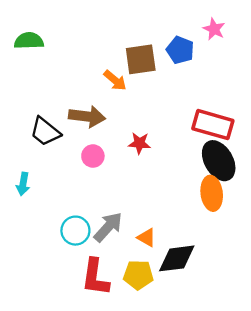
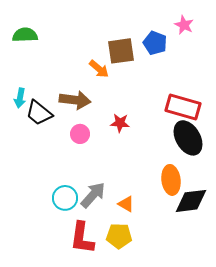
cyan arrow: (23, 184) -> (20, 98), moved
orange ellipse: (212, 193) -> (171, 180), moved
black diamond: (177, 258) -> (191, 201), moved

